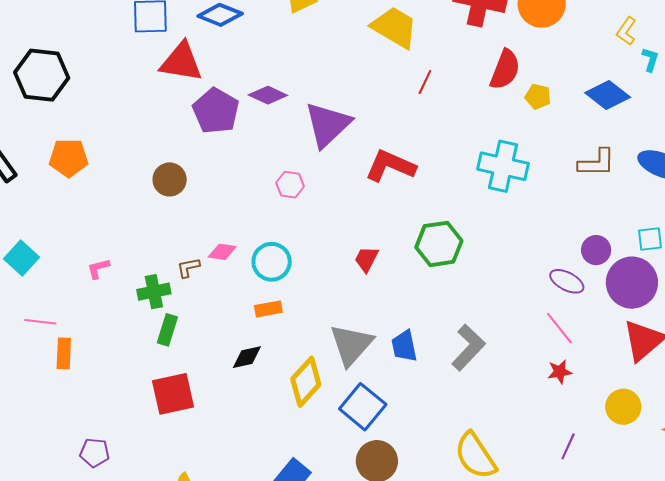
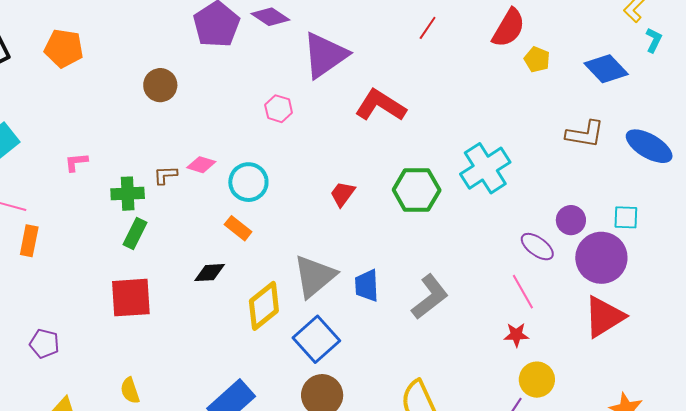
cyan cross: (503, 166) -> (485, 168), moved, turned 36
orange rectangle: (268, 309) -> (238, 228), turned 40
yellow circle: (623, 407) -> (537, 380), moved

